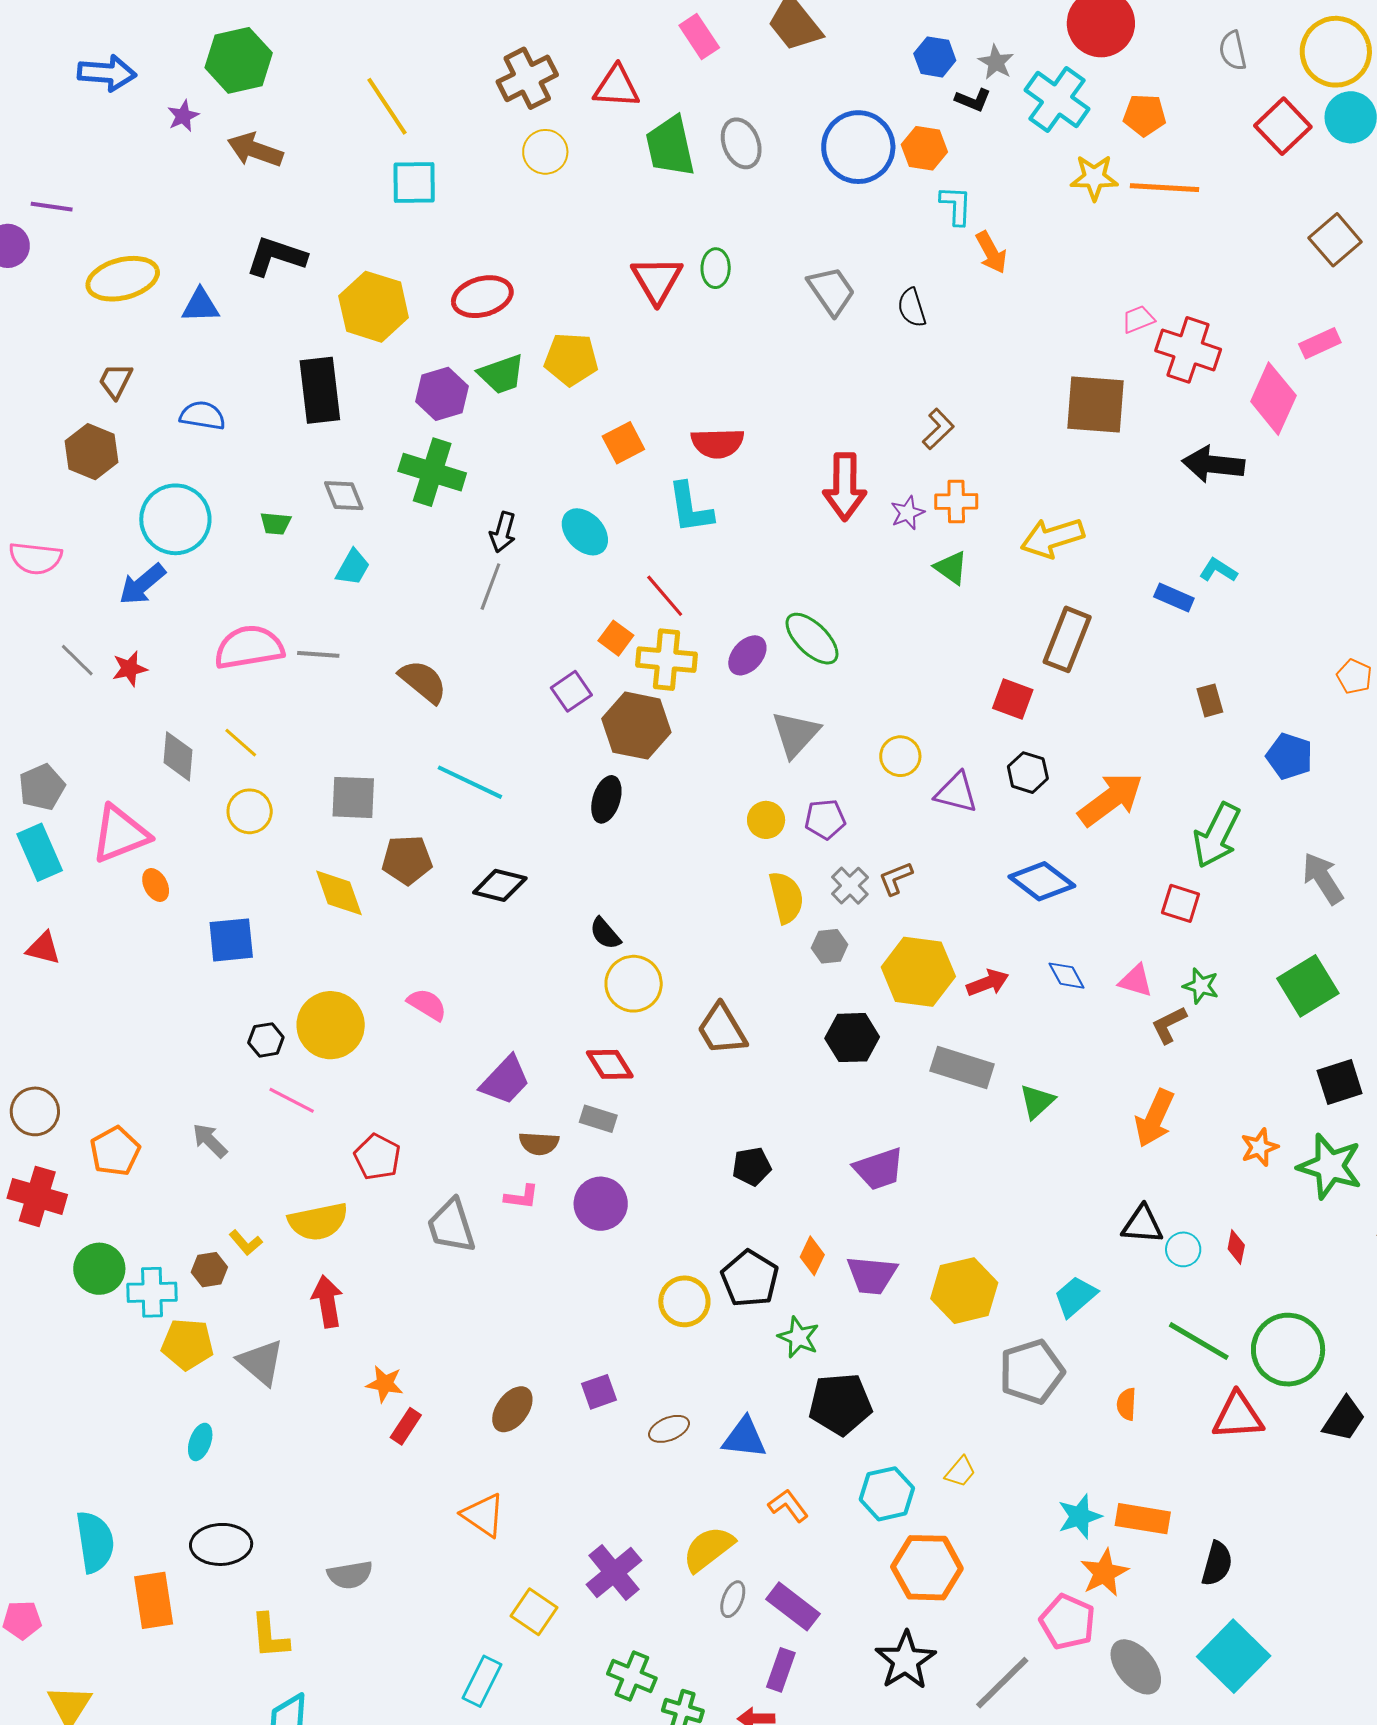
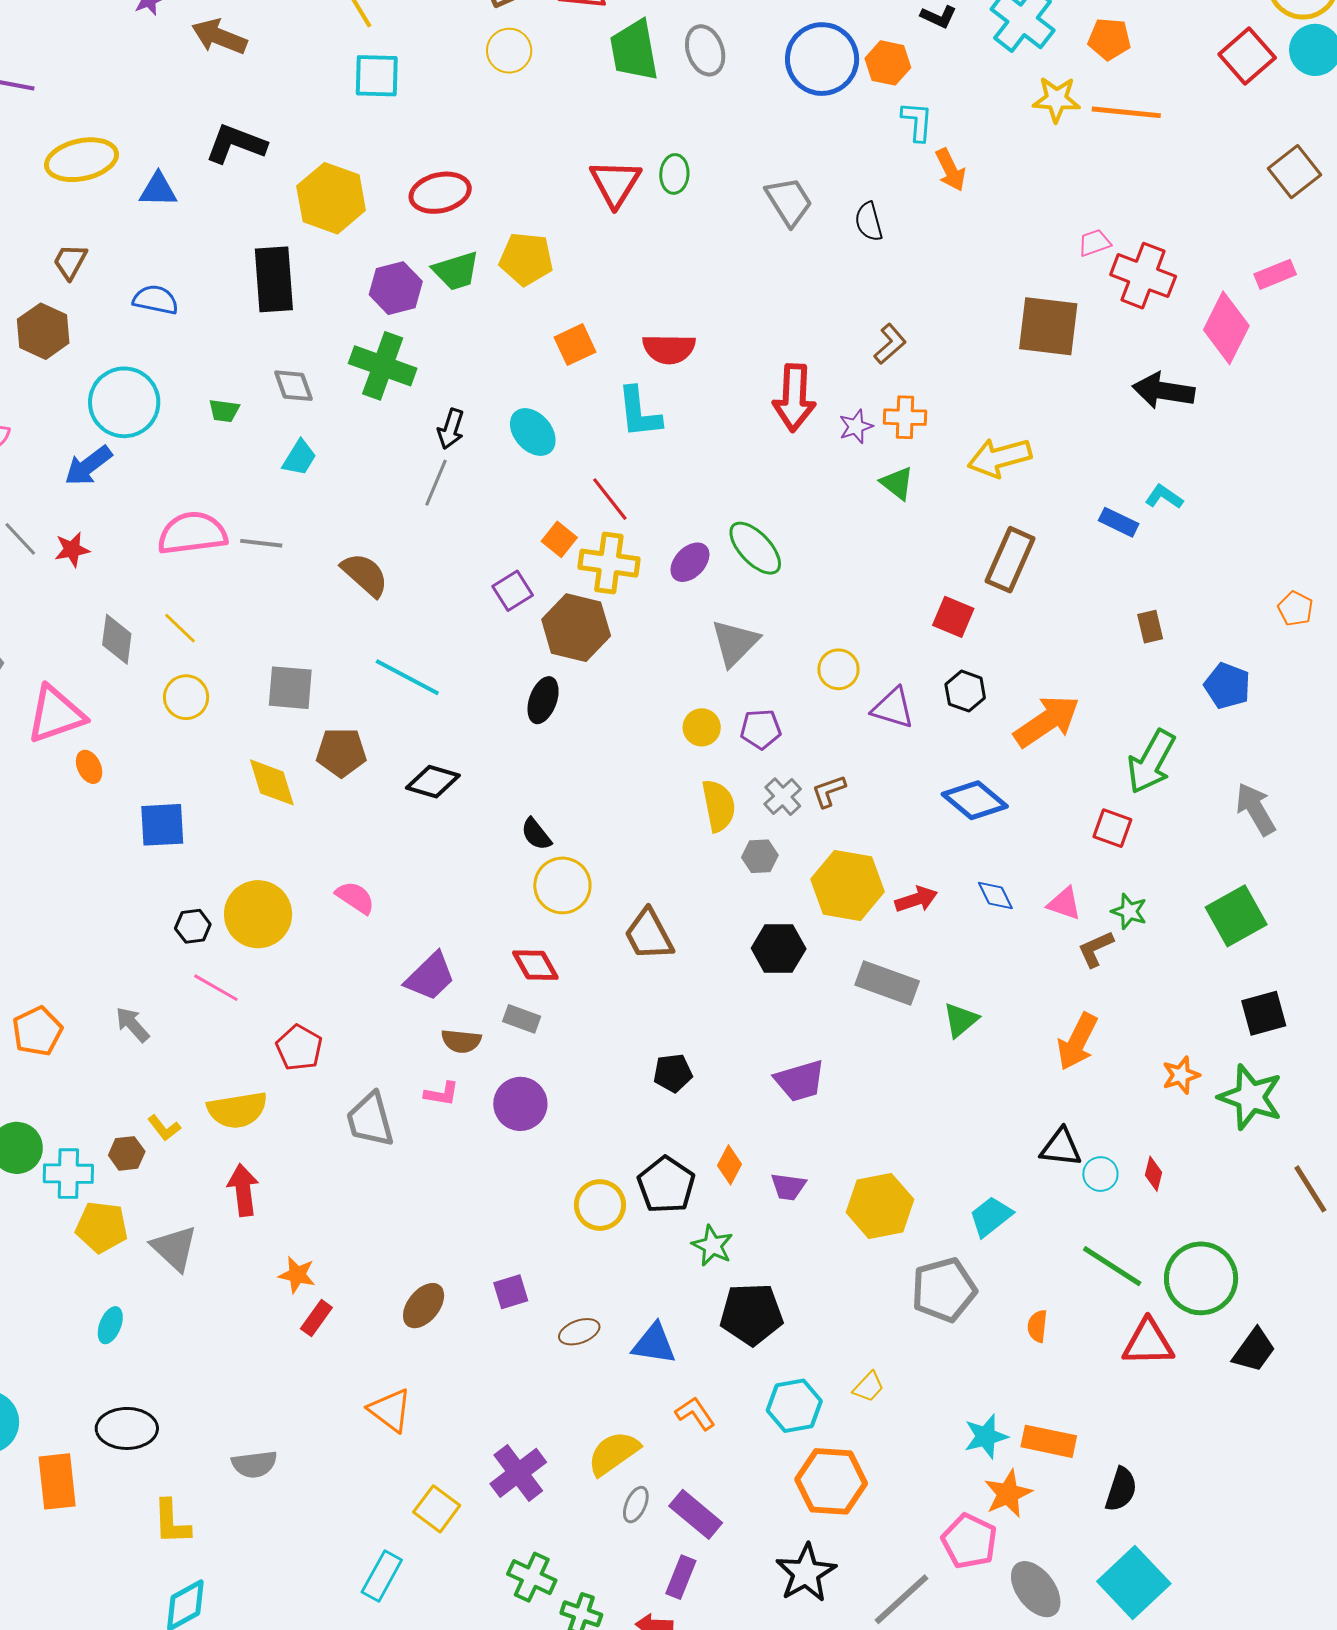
purple trapezoid: (872, 1275) -> (788, 1187), size x0.7

